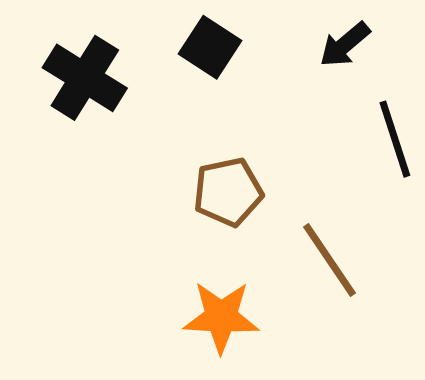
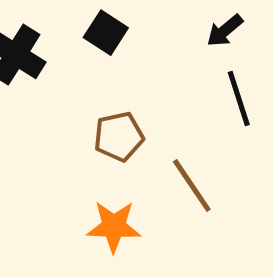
black arrow: (345, 44) -> (225, 31), moved

